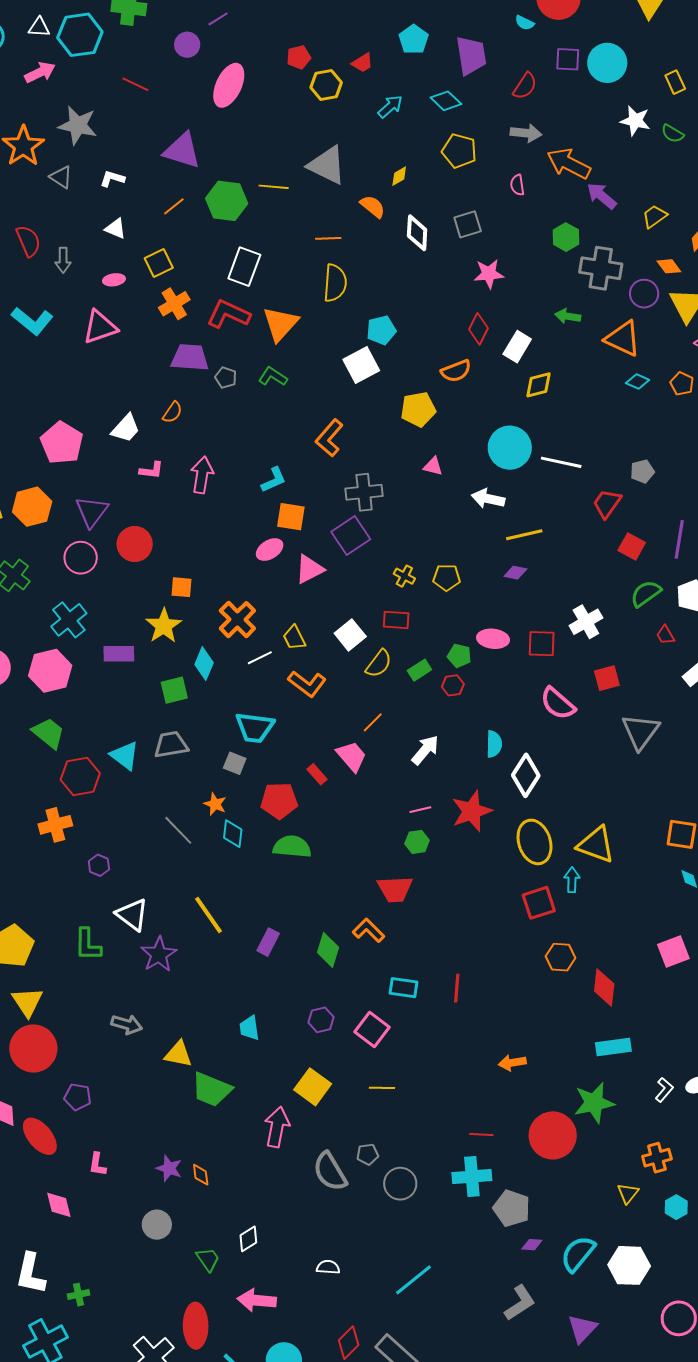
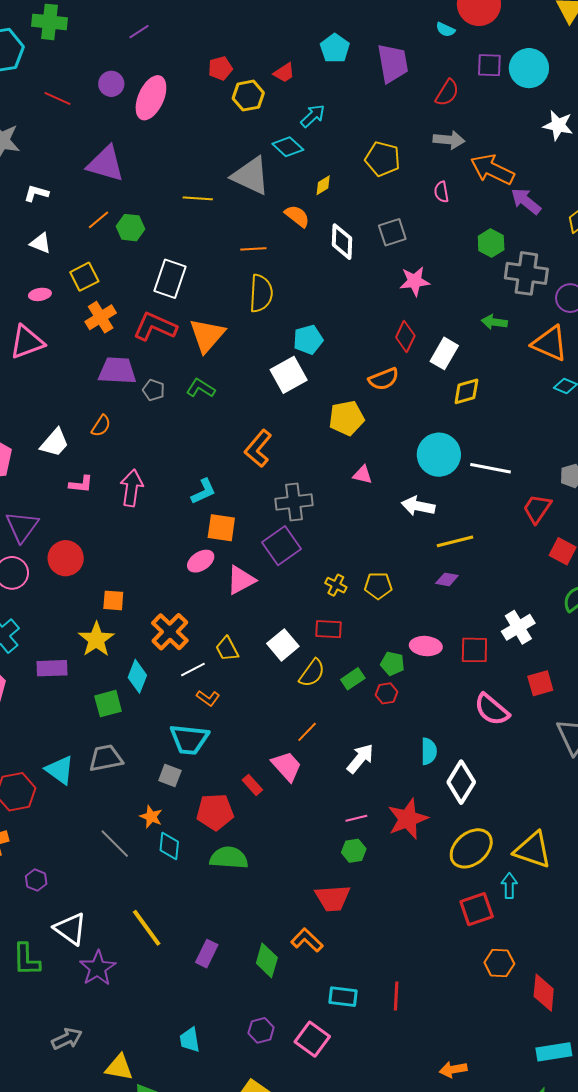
purple circle: (187, 45) -> (111, 84), moved
cyan diamond: (446, 101) -> (288, 147), moved
green hexagon: (227, 201) -> (130, 228), moved, size x0.7
orange L-shape: (307, 684) -> (208, 698), moved, size x0.6
yellow ellipse: (535, 842) -> (471, 848), turned 69
gray arrow: (127, 1024) -> (67, 1039), turned -40

